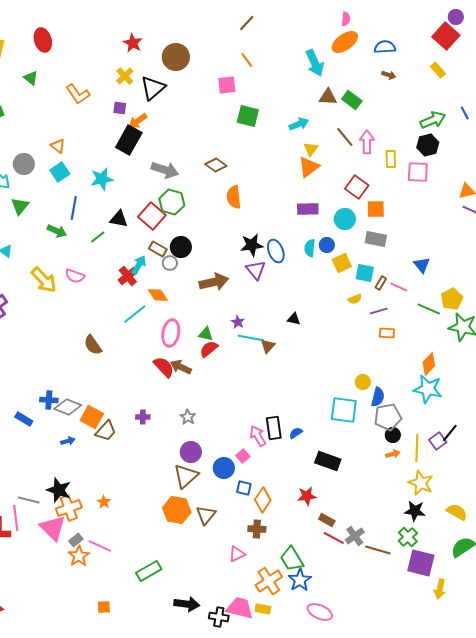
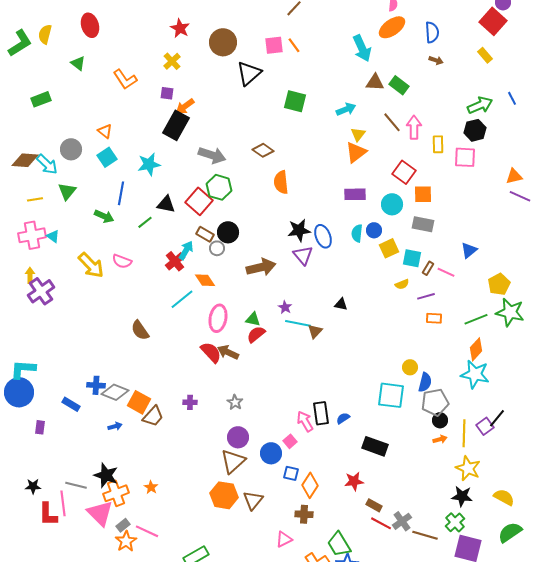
blue semicircle: (385, 47) -> (432, 32), turned 90
pink square: (227, 85) -> (274, 45), moved
black triangle: (153, 88) -> (249, 73), moved
blue triangle: (422, 265) -> (469, 250), turned 30
green line: (429, 309) -> (476, 319), moved, turned -45

